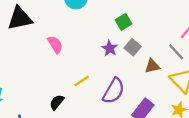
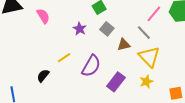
pink semicircle: (55, 44) -> (43, 16), moved
purple star: (110, 48) -> (80, 29), moved

